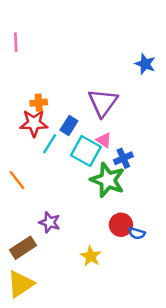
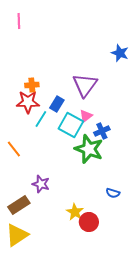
pink line: (16, 42) -> (19, 21), moved
pink triangle: (104, 140) -> (86, 116), turned 48
red circle: (121, 225) -> (89, 222), moved

